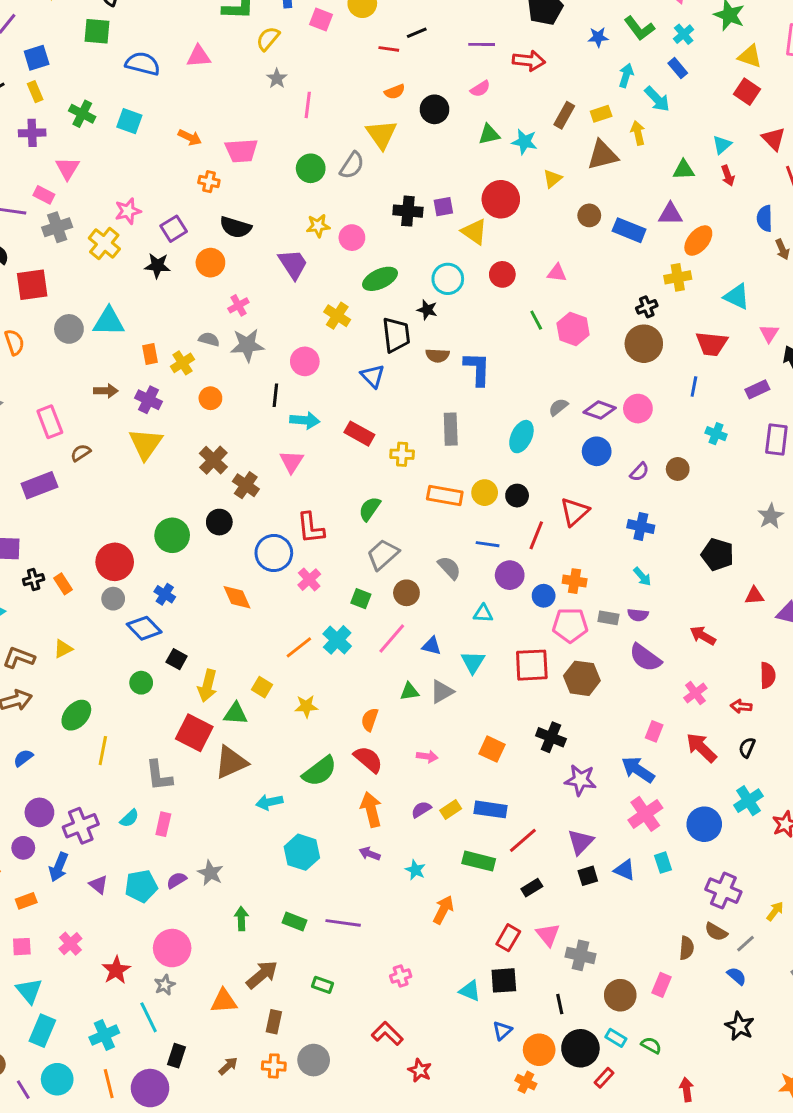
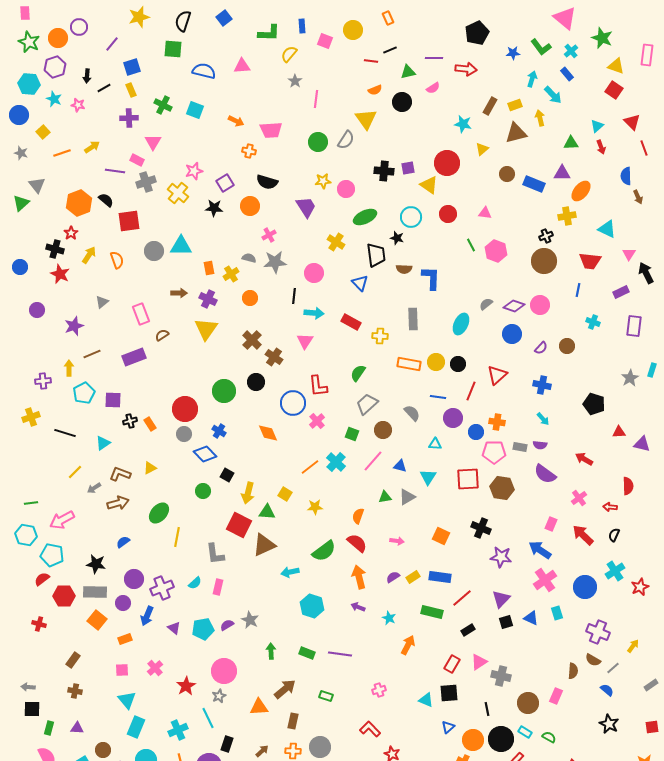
green triangle: (489, 134) -> (408, 72), moved
pink triangle: (548, 935) -> (479, 662), turned 36

